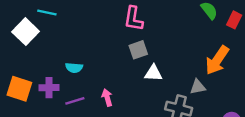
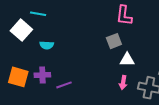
pink L-shape: (134, 19) -> (124, 15), moved
cyan semicircle: (74, 68) -> (47, 45), moved
pink arrow: (107, 98) -> (123, 83), moved, turned -152

